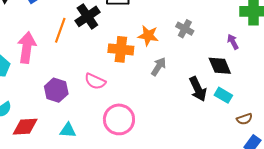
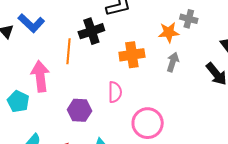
black cross: (87, 16) -> (91, 31), turned 30
orange star: (148, 36) -> (169, 32), moved
pink semicircle: (95, 81) -> (115, 92), turned -100

